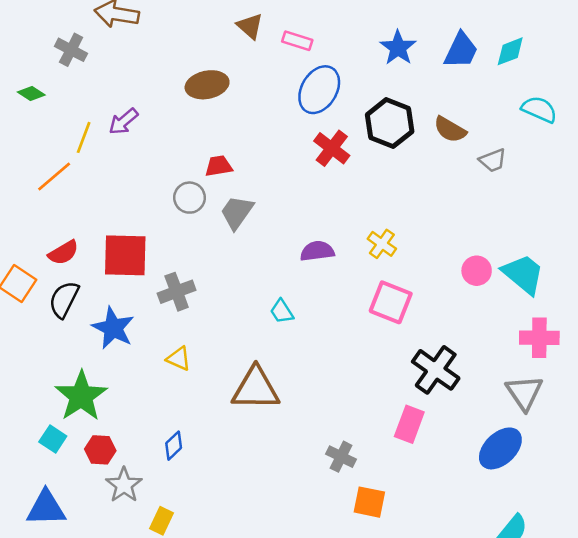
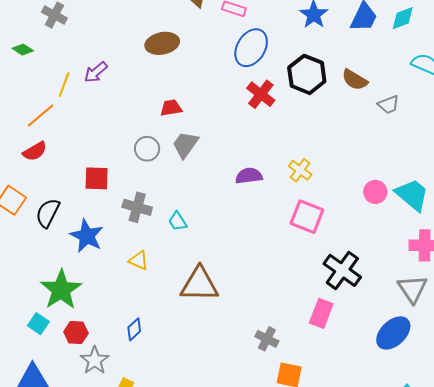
gray circle: (190, 198) -> (147, 149), moved
red semicircle: (63, 253) -> (35, 151), moved
red square: (125, 255) -> (97, 178), size x0.7
gray cross: (177, 292) -> (137, 207), turned 36
cyan trapezoid: (282, 311) -> (178, 221), moved

